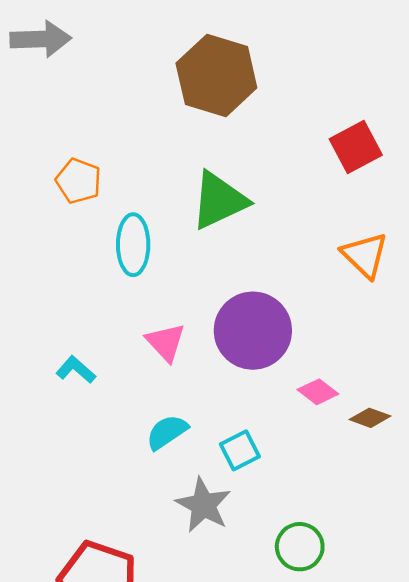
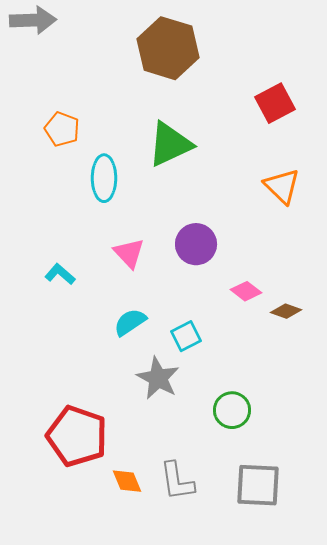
purple circle: (253, 331) -> (196, 244), size x0.7

